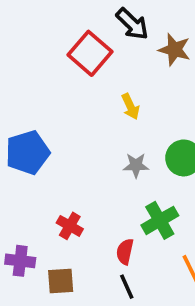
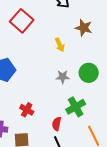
brown star: (174, 50) -> (84, 28), moved
red square: (90, 53) -> (22, 21), moved

